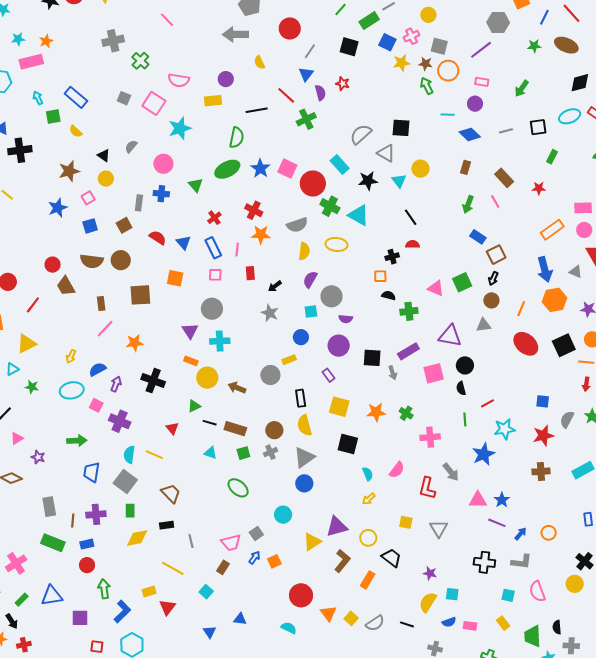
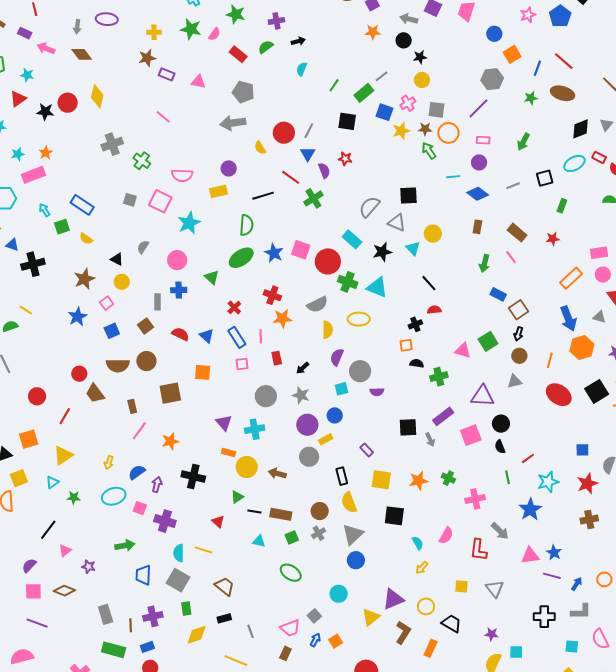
red circle: (290, 28) -> (284, 133), moved
gray circle: (212, 309) -> (266, 396), moved
purple circle: (339, 346) -> (307, 425), moved

